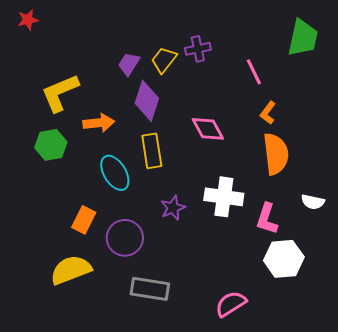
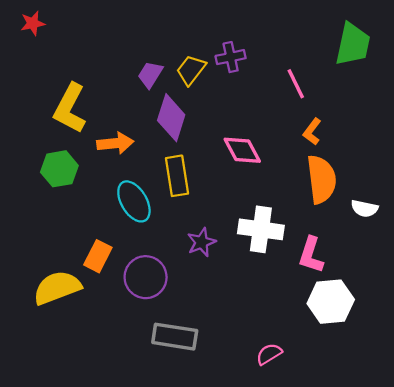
yellow L-shape: (60, 93) -> (70, 108), turned -39
white semicircle: (313, 202) -> (364, 208), moved
yellow semicircle: (71, 270) -> (57, 288), moved
pink semicircle: (231, 304) -> (269, 354), size x0.7

